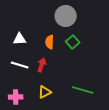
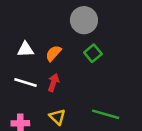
orange semicircle: (50, 42) -> (53, 53), moved, turned 40
yellow triangle: (45, 92) -> (57, 117), turned -48

